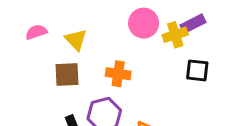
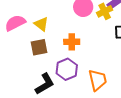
pink semicircle: (36, 32) -> (15, 23), size x1.5

